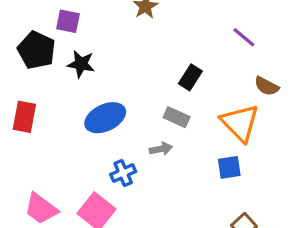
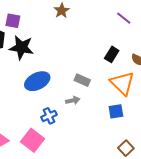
purple line: (244, 37) -> (124, 18), moved
black star: (81, 64) -> (21, 48), size x1.4
black rectangle: (190, 77) -> (112, 54), moved

